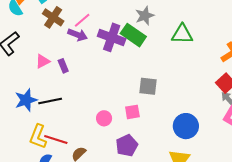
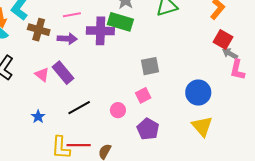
pink line: (82, 20) -> (72, 15), moved, turned 48
pink triangle: (43, 61) -> (42, 75), turned -35
purple rectangle: (63, 66) -> (63, 73), size x1.6
blue star: (26, 100) -> (38, 117), size x0.6
black line: (50, 101) -> (79, 108), moved

